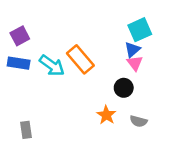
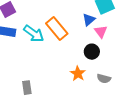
blue triangle: (132, 49) -> (89, 20), moved
gray rectangle: (26, 130) -> (27, 88), moved

